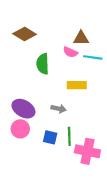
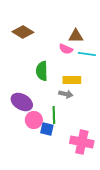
green semicircle: (43, 64) -> (42, 71), moved
gray arrow: (59, 109) -> (66, 94), moved
pink circle: (20, 129) -> (34, 120), moved
green line: (69, 136) -> (54, 115), moved

